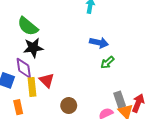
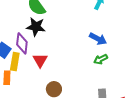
yellow rectangle: (32, 87) -> (15, 62), moved

